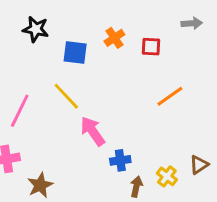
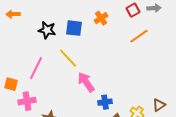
black star: (36, 29) -> (47, 30), moved
red square: (151, 47) -> (133, 10), moved, turned -32
orange line: (170, 96) -> (139, 36), moved

